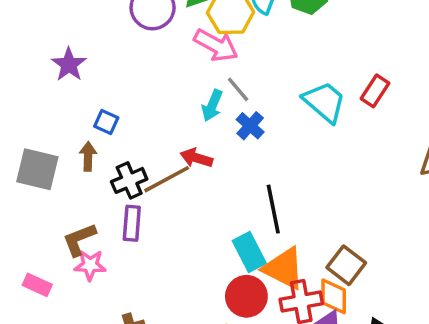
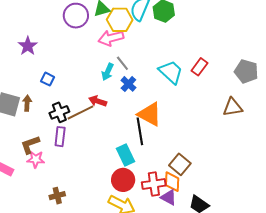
pink arrow: (216, 45) -> (111, 38), turned 135
brown arrow: (88, 156) -> (27, 103), moved
orange triangle: (284, 268) -> (150, 114), moved

